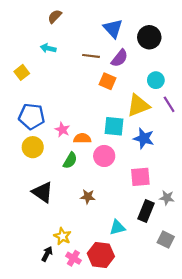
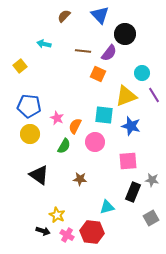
brown semicircle: (55, 16) -> (64, 16), moved
blue triangle: (113, 28) -> (100, 15), moved
black circle: (149, 37) -> (125, 34), moved
orange semicircle: (82, 138) -> (75, 126), turned -63
gray square: (166, 240) -> (151, 218), turned 35
black arrow: (47, 254) -> (43, 231), turned 80

